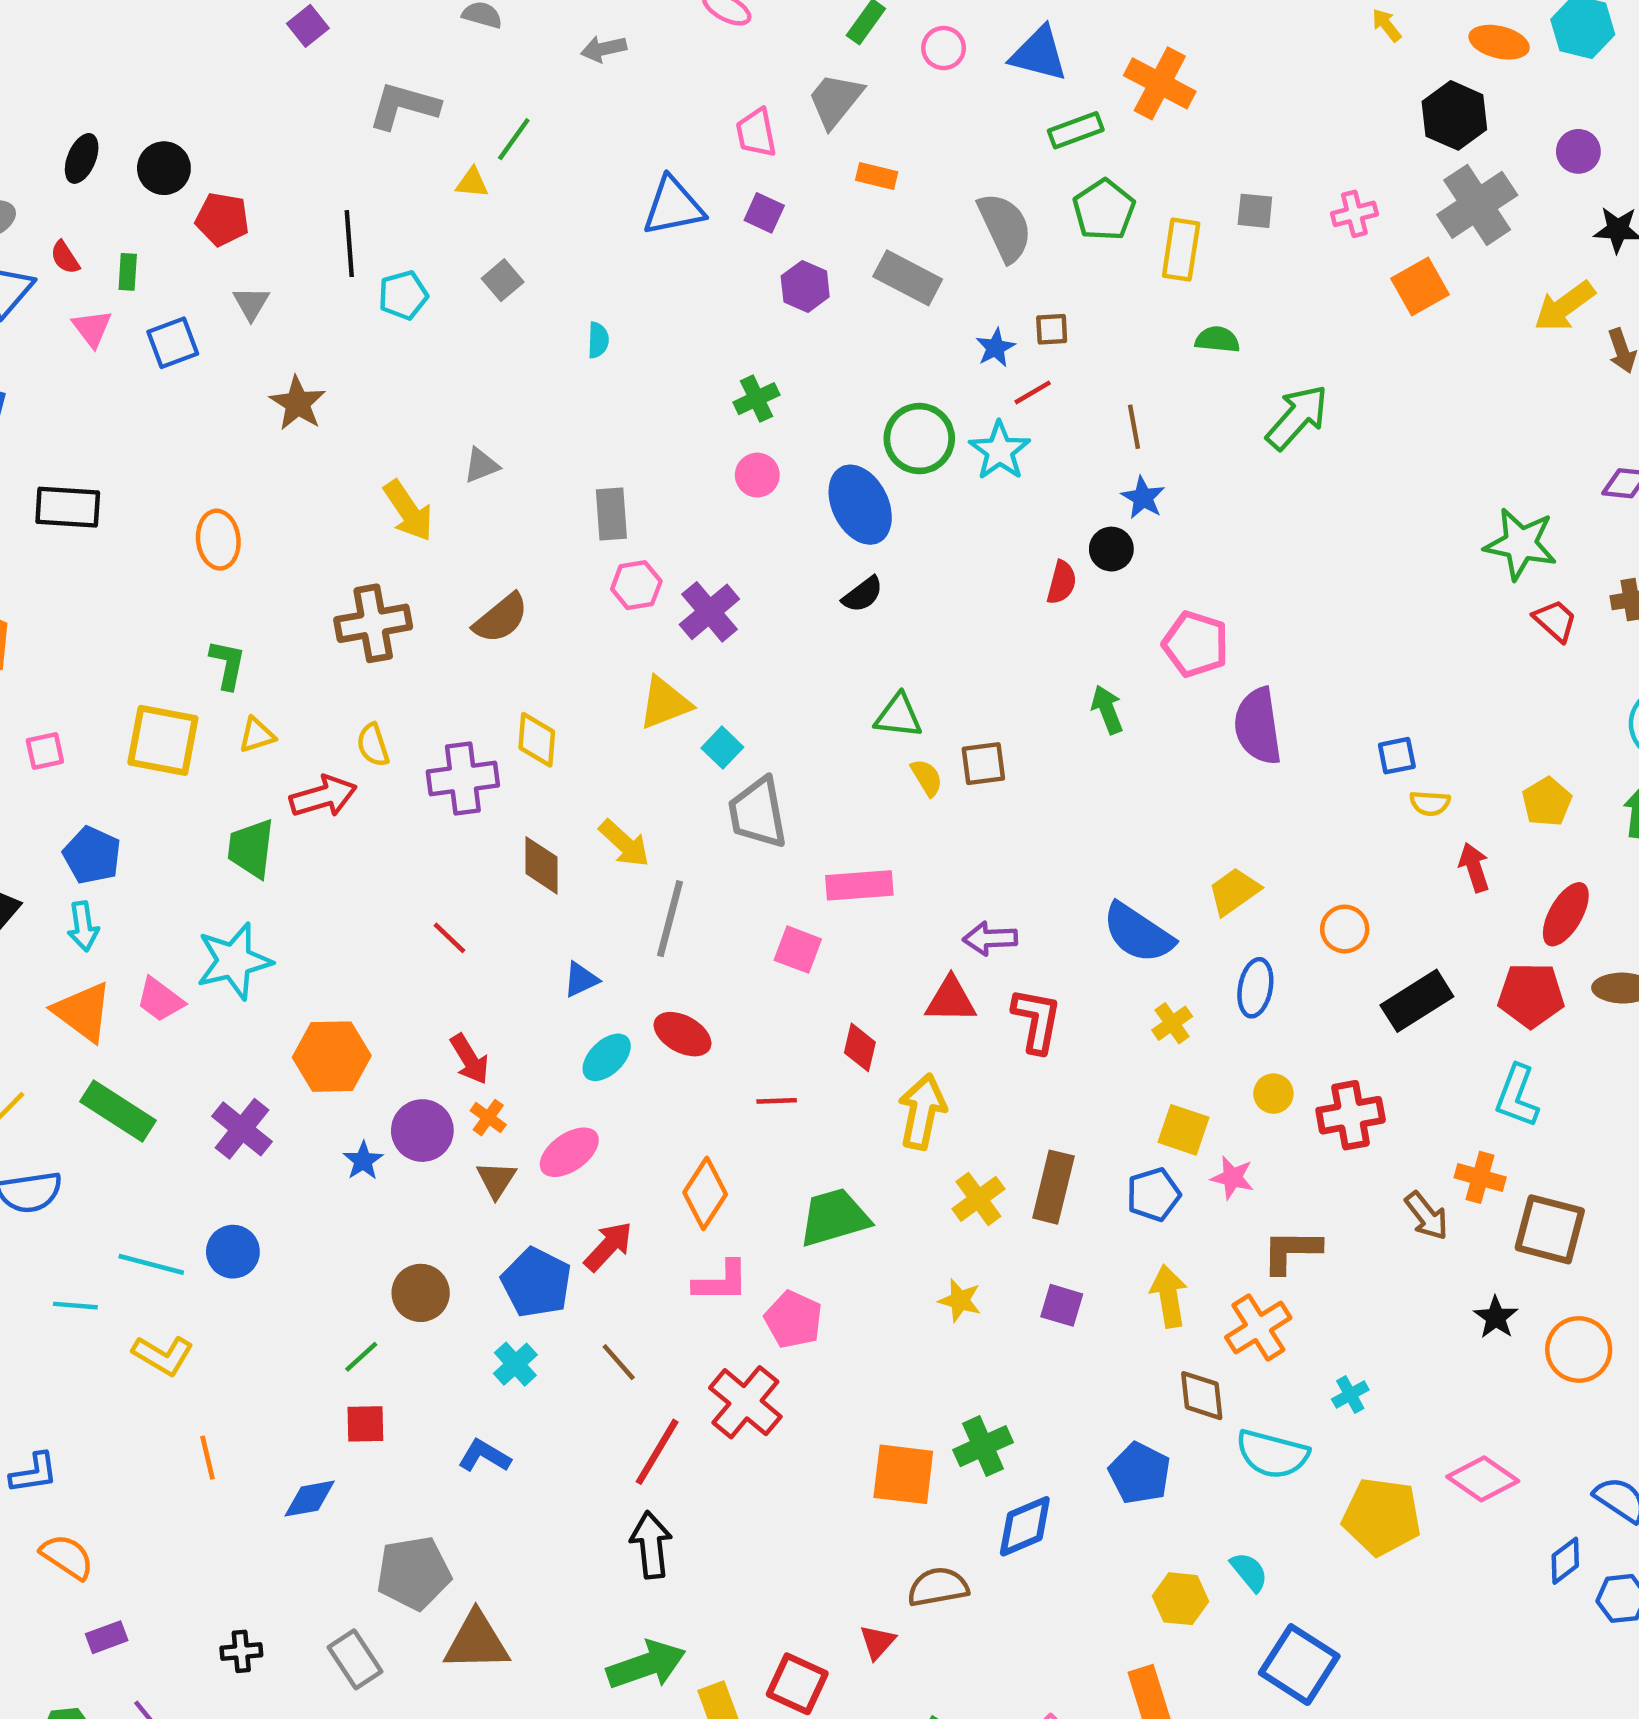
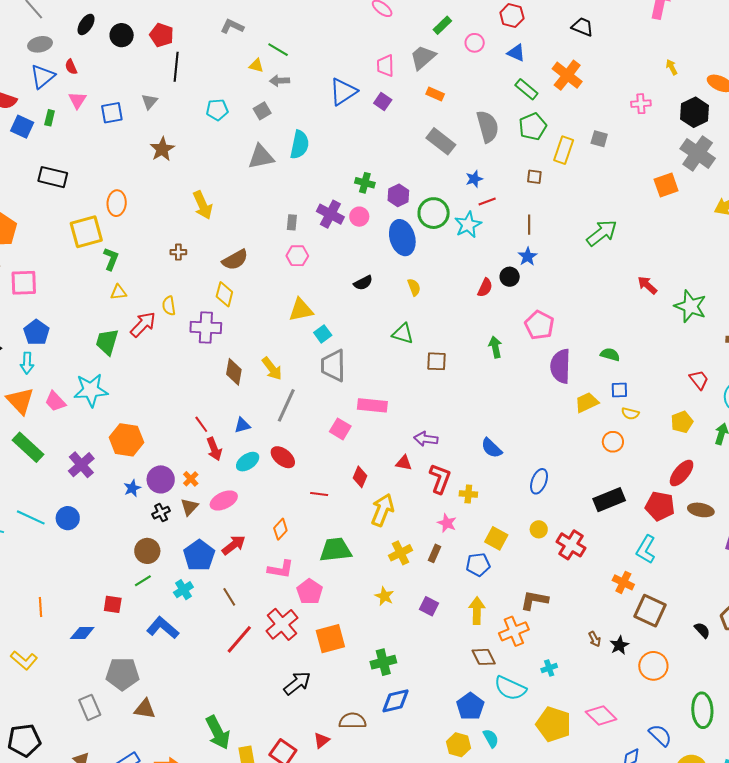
gray arrow: (604, 49) -> (280, 81), moved
blue triangle: (1039, 54) -> (516, 53), size x0.7
gray L-shape: (404, 106) -> (232, 26), size x0.7
green rectangle: (1076, 130) -> (526, 89), turned 50
green line: (514, 139) -> (278, 50), turned 75
gray cross: (1477, 205) -> (698, 153), turned -32
blue triangle: (673, 207) -> (343, 92), turned -32
pink cross: (1354, 214) -> (641, 104), moved
red pentagon: (222, 219) -> (162, 35), moved
black line: (349, 244) -> (176, 67), moved
green rectangle: (128, 272) -> (50, 118), moved
purple hexagon: (805, 286) -> (398, 195), moved
brown square: (1052, 329) -> (534, 177), moved
cyan semicircle: (598, 340) -> (300, 145), size x1.8
green semicircle: (1217, 340) -> (610, 355), moved
green cross: (756, 399) -> (365, 183), turned 30
gray triangle: (481, 465) -> (261, 157), moved, size x1.6
gray rectangle: (611, 514) -> (292, 222), size x0.7
black semicircle: (863, 594) -> (363, 283), moved
purple cross: (709, 612) -> (330, 214), moved, turned -32
red trapezoid: (1555, 621) -> (699, 380), moved
brown cross: (373, 623) -> (178, 252), size x0.5
yellow square: (163, 740) -> (86, 232), moved, turned -36
yellow diamond: (537, 740) -> (224, 294), moved
pink square: (45, 751) -> (24, 283), size x1.6
yellow semicircle: (927, 778) -> (414, 287), moved
red arrow: (323, 796) -> (143, 324), turned -40
red arrow: (1474, 867) -> (647, 285), moved, turned -40
yellow trapezoid: (1234, 891) -> (587, 402), moved
orange circle: (1345, 929) -> (613, 442), moved
blue semicircle: (1138, 933) -> (492, 448), size x0.7
red line: (449, 938) -> (201, 424), moved
red triangle: (951, 1000) -> (404, 463), size x0.7
yellow cross: (1172, 1023) -> (468, 494), moved, turned 30
red arrow: (470, 1059) -> (214, 449), moved
red cross: (1351, 1115) -> (571, 545), turned 32
pink star: (1232, 1178) -> (447, 523), moved
brown rectangle: (1053, 1187) -> (434, 553), size x0.6
orange diamond: (705, 1193) -> (280, 529), size x0.7
brown arrow: (1426, 1216) -> (595, 639), moved, size x0.7
yellow L-shape: (163, 1355) -> (24, 660), moved
green line: (361, 1357) -> (143, 581), moved
brown diamond: (1202, 1396) -> (484, 657), turned -30
blue L-shape: (484, 1456) -> (163, 628), size x1.4
blue pentagon: (1140, 1473) -> (470, 706), moved
orange square: (903, 1474) -> (330, 639), moved, turned -32
black arrow: (651, 1545) -> (297, 683), moved, turned 48
brown triangle: (477, 1642) -> (145, 709), size x0.7
black cross: (241, 1651) -> (161, 513), moved, turned -30
green arrow: (646, 1665) -> (218, 732), turned 72

